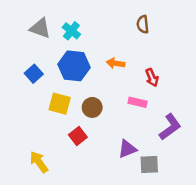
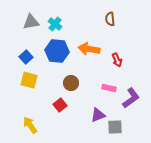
gray triangle: (40, 28) -> (31, 22), turned -30
orange arrow: (116, 63) -> (89, 49), size x1.5
pink rectangle: (138, 102) -> (109, 88), moved
yellow square: (60, 104) -> (29, 80), moved

